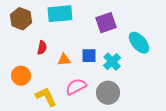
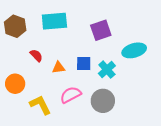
cyan ellipse: (139, 43) -> (134, 50), turned -65
red semicircle: (42, 48) -> (36, 55), turned -56

